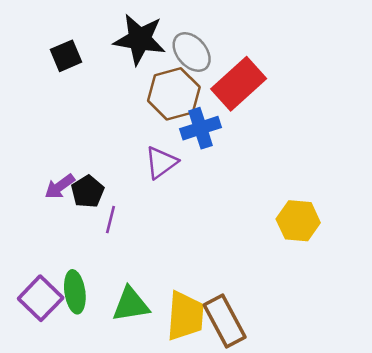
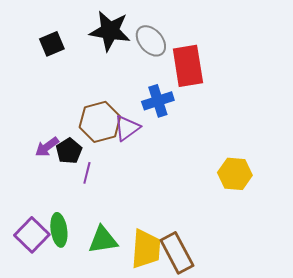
red rectangle: (239, 84) -> (188, 66), turned -57
brown hexagon: (174, 94) -> (100, 122), moved

